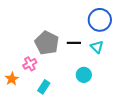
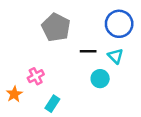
gray pentagon: (47, 43) -> (56, 27), moved
cyan circle: (84, 75) -> (100, 79), moved

